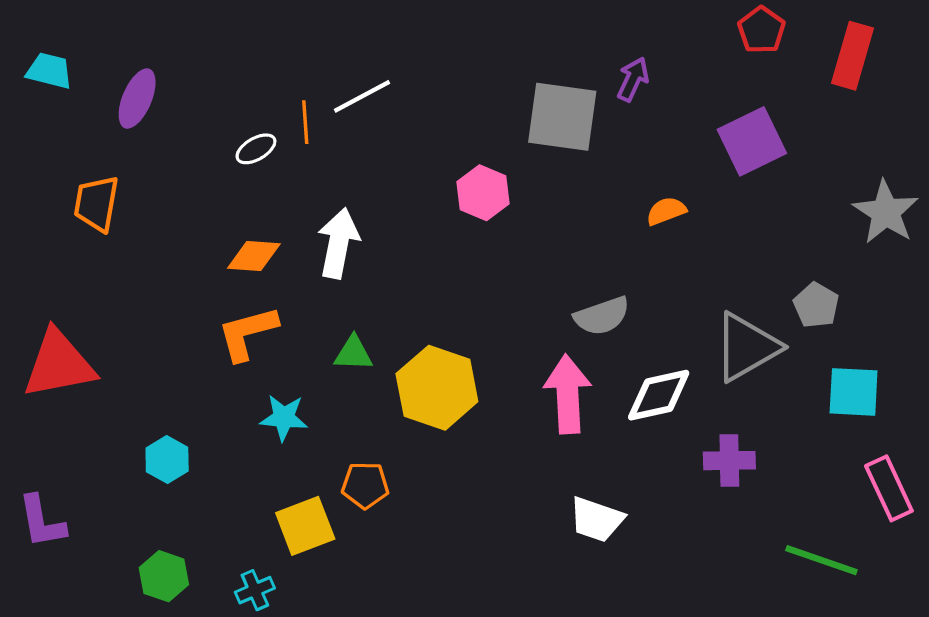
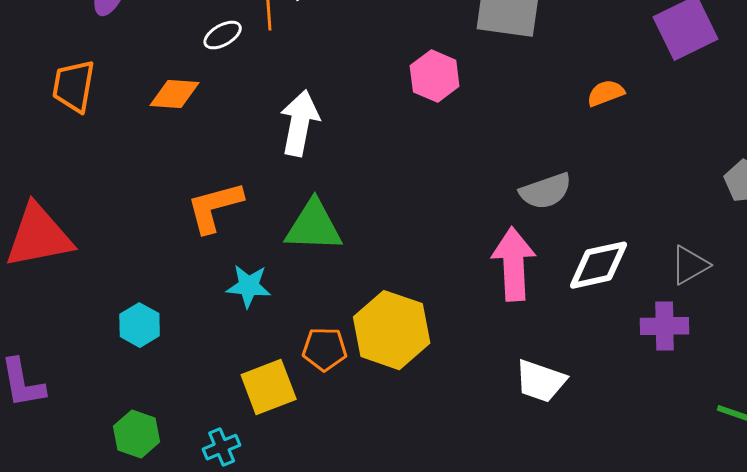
orange diamond: (254, 256) -> (175, 94), moved
gray triangle: (746, 347) -> (690, 265), moved, size x0.6
green triangle: (353, 353) -> (314, 226), size x1.6
yellow hexagon: (437, 388) -> (392, 330), moved

